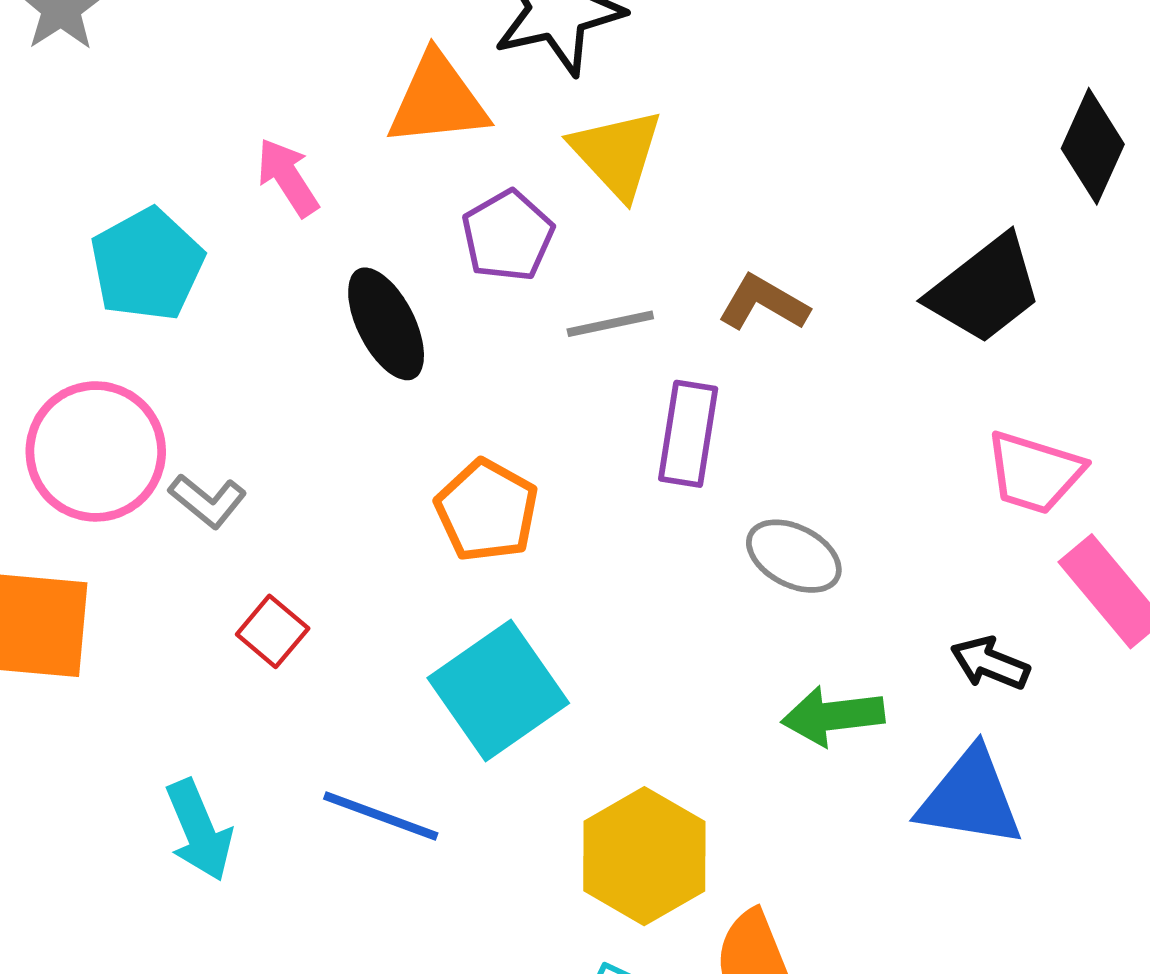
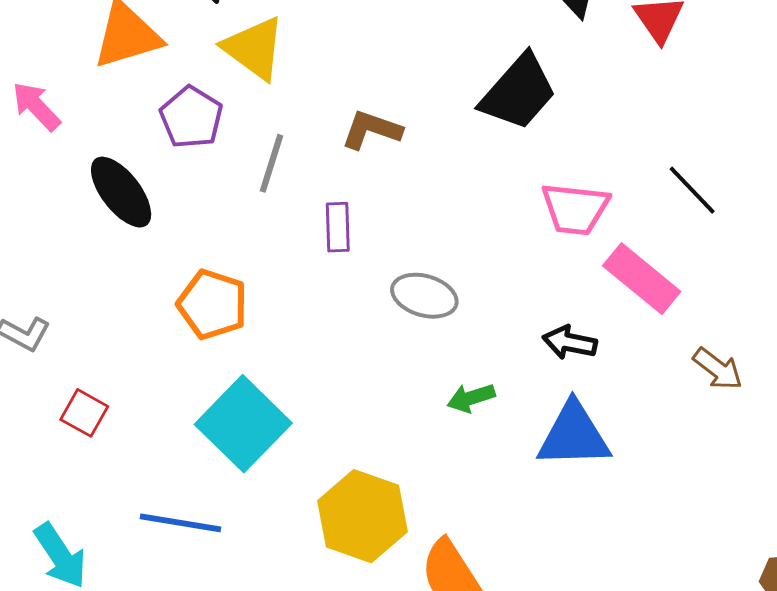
gray line: (610, 324) -> (272, 163), turned -50
purple rectangle: (688, 434) -> (338, 227), size x0.7
green arrow: (833, 716) -> (471, 398), size x0.7

